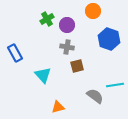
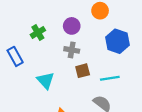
green cross: (47, 19) -> (38, 32), moved
cyan line: (115, 85) -> (110, 78), moved

